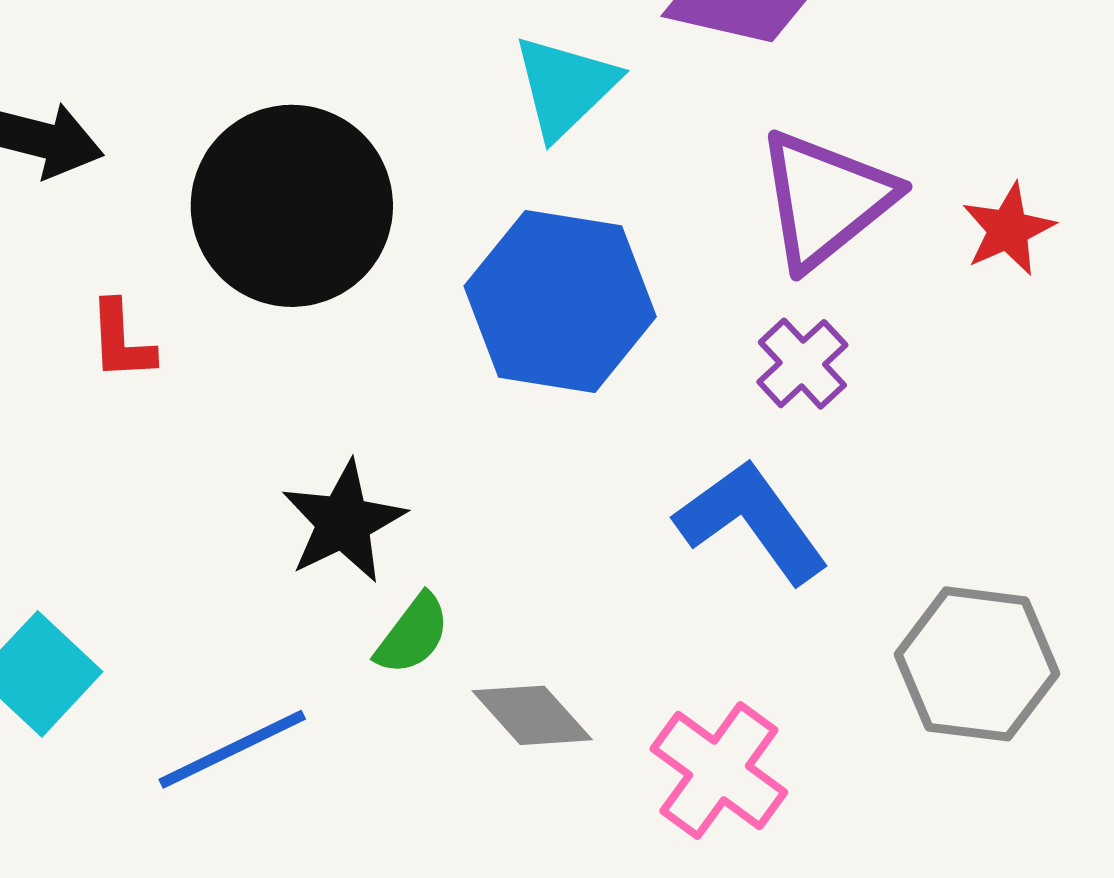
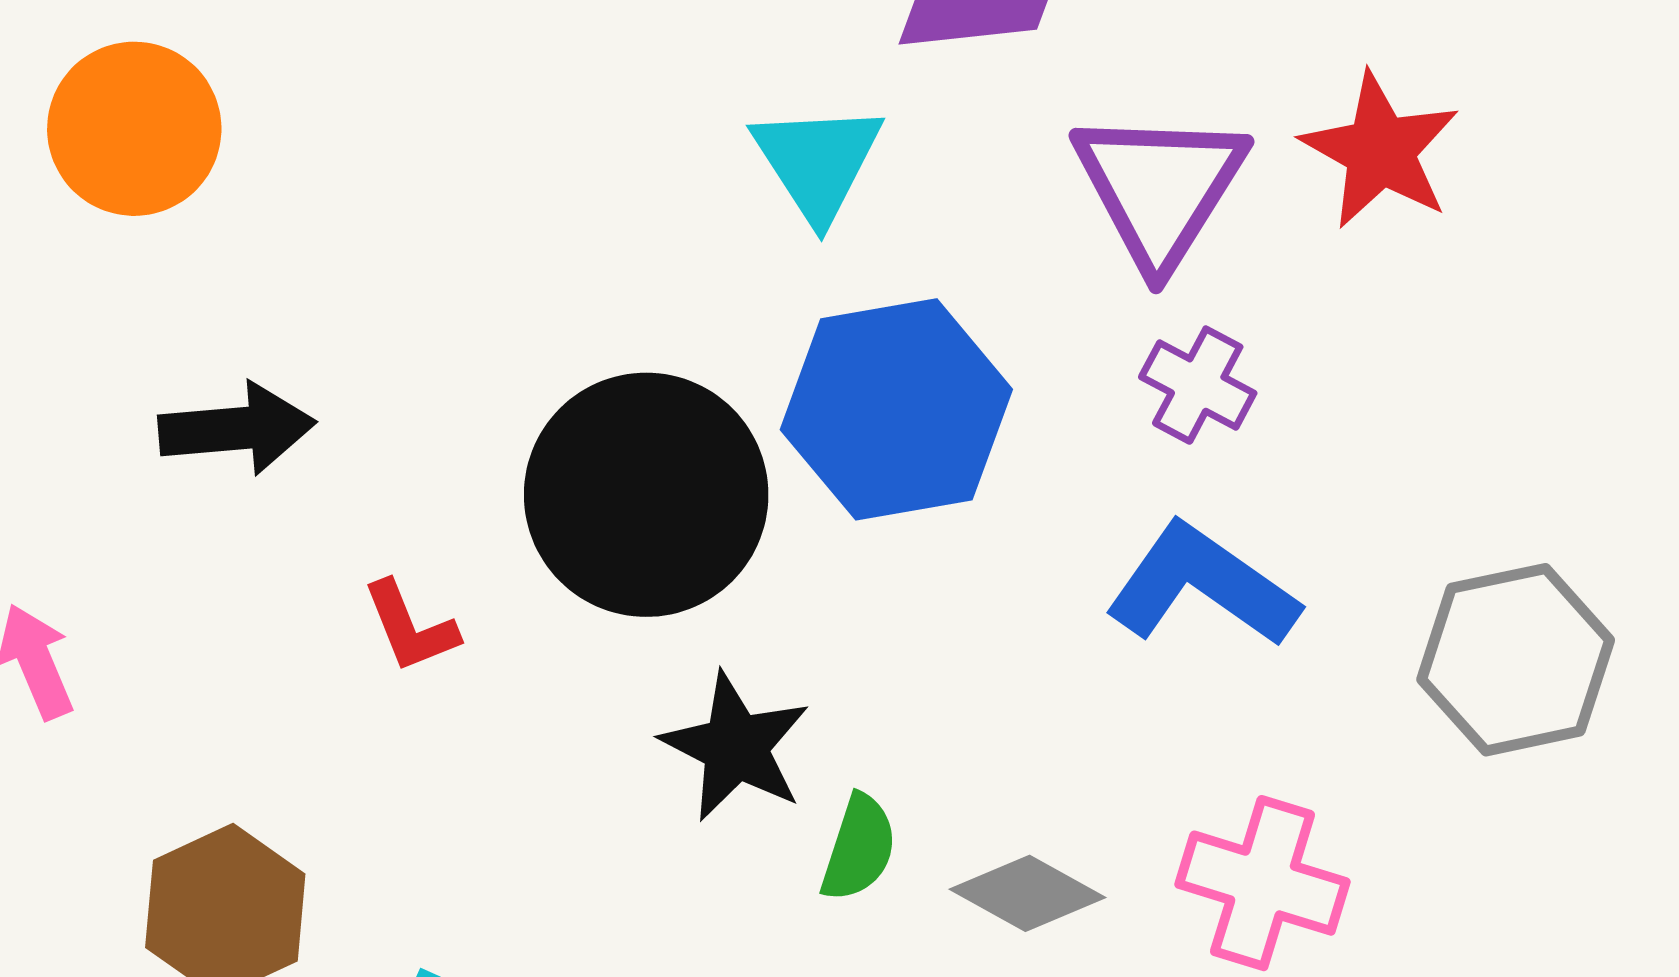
black circle: (292, 206) -> (646, 495), moved
red star: (1008, 229) -> (1380, 151), size x1.4

